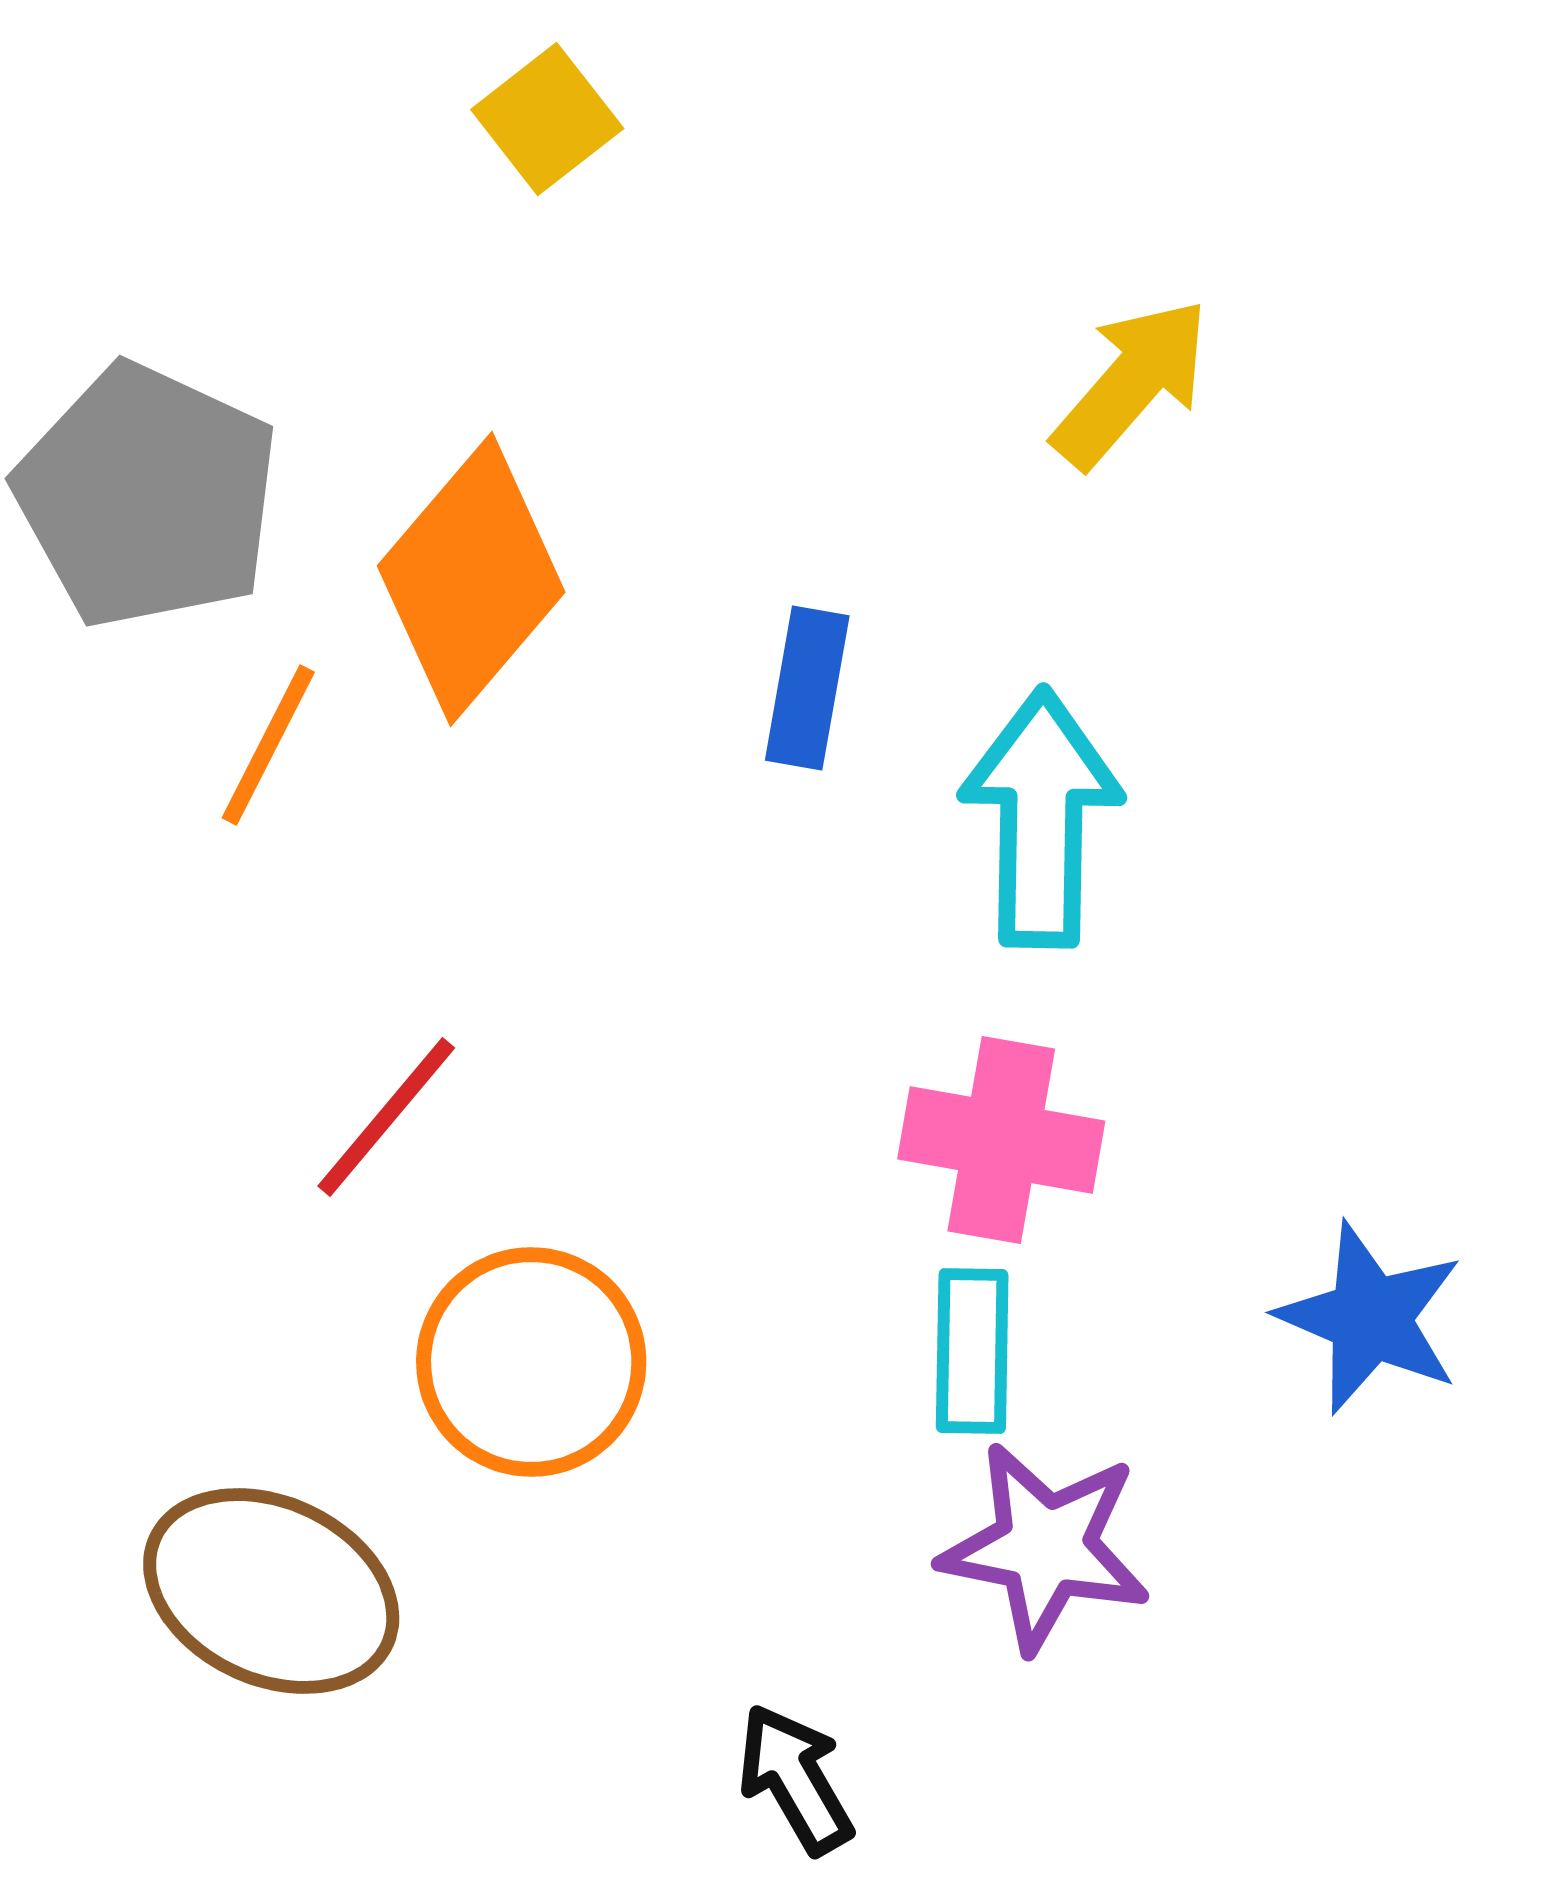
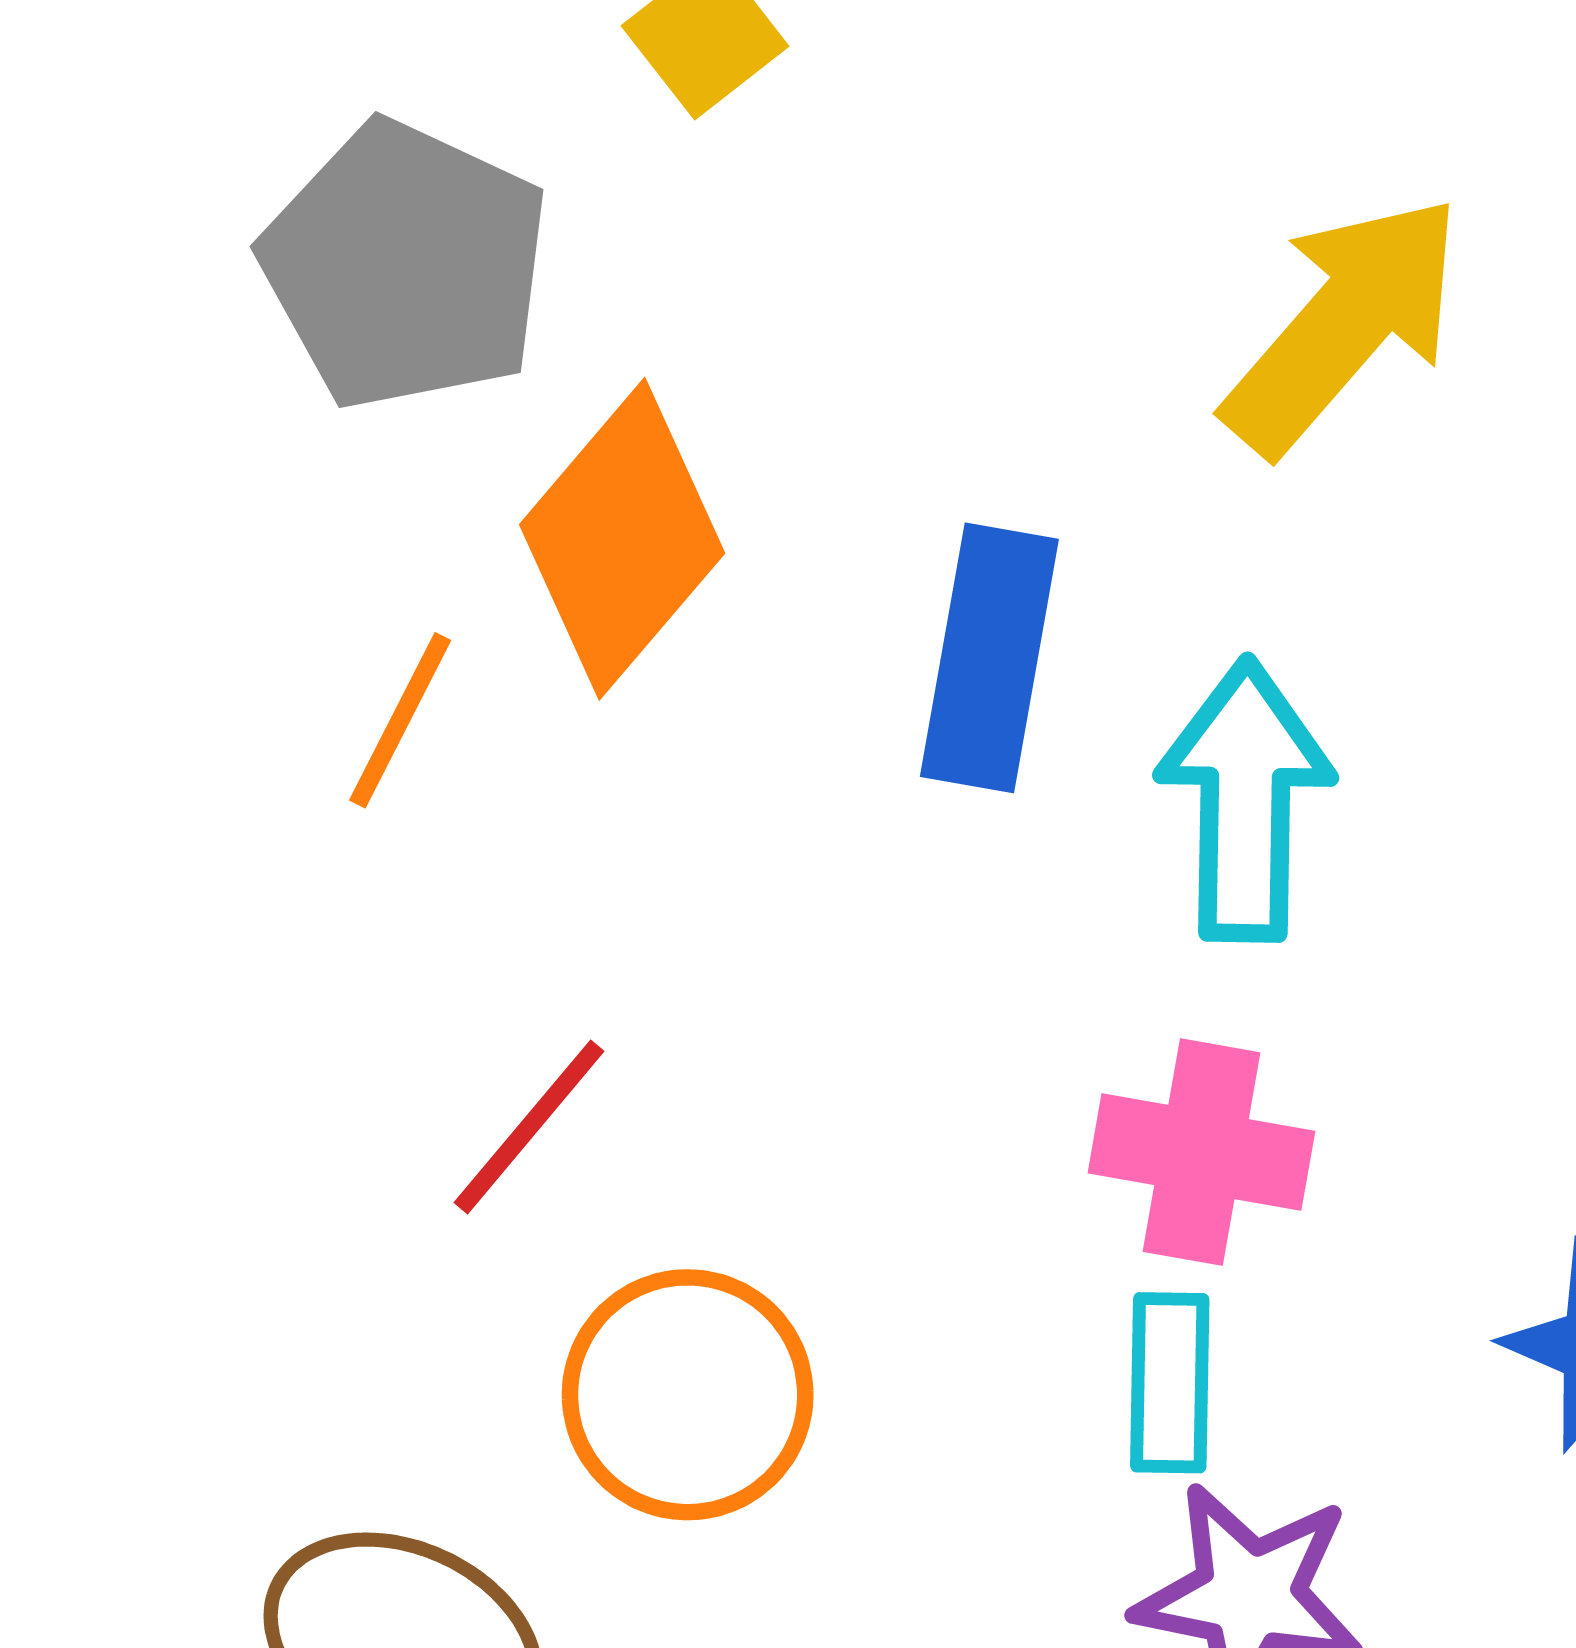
yellow arrow: (1131, 383) -> (1344, 325), size x1.4
gray pentagon: (147, 496) -> (406, 265), moved
blue rectangle: (807, 688) -> (989, 658), size x1.5

